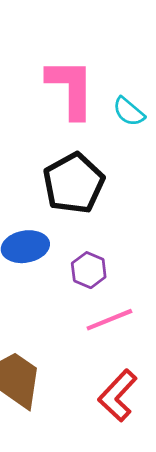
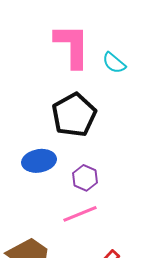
pink line: (109, 320) -> (80, 214), moved

